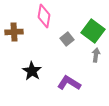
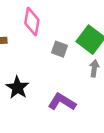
gray square: (67, 39) -> (59, 49), turned -32

